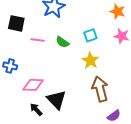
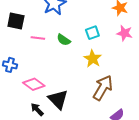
pink diamond: (33, 85) -> (34, 84), turned 35
brown arrow: (100, 89) -> (103, 88), turned 45

